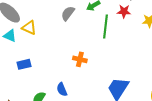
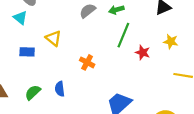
red star: (124, 11) -> (143, 52), moved
yellow triangle: (29, 28) -> (53, 38), moved

